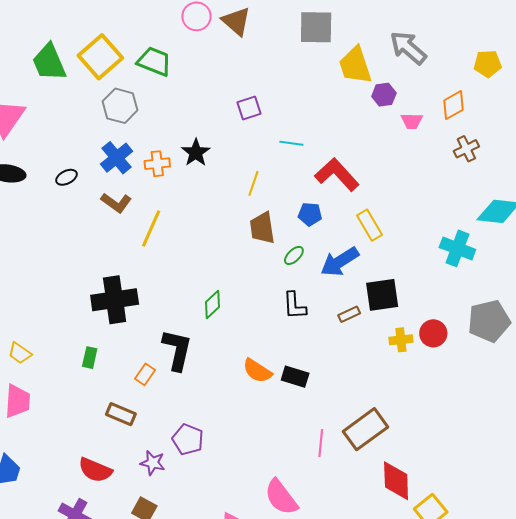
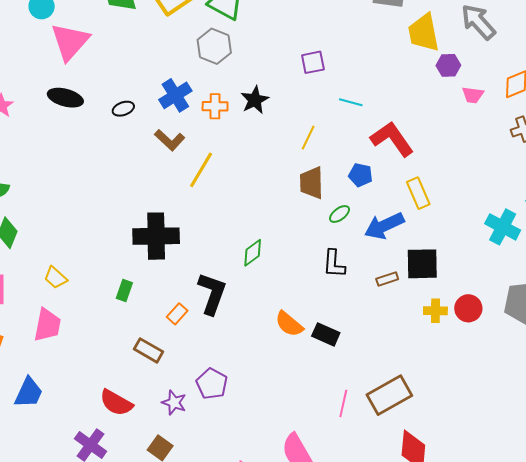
gray hexagon: (120, 106) -> (214, 46), moved

